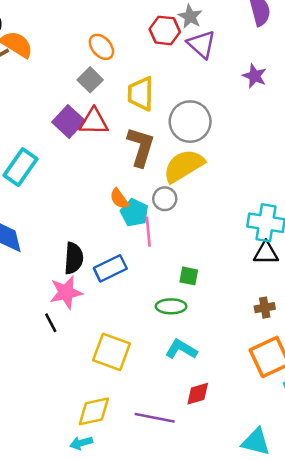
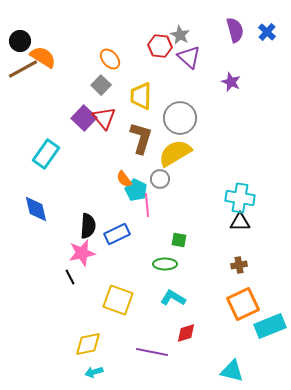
red triangle: (94, 122) -> (104, 118), turned 50
yellow diamond: (94, 411) -> (88, 344), moved

